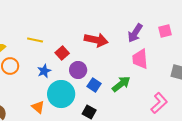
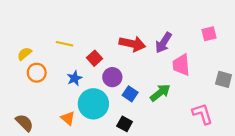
purple arrow: (135, 33) -> (163, 43), moved
pink L-shape: (159, 103) -> (202, 114), turned -65

